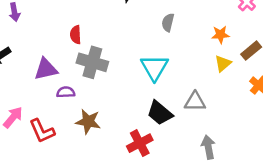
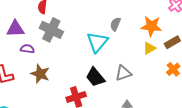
gray semicircle: (168, 23) -> (115, 24), moved
orange star: (221, 35) -> (151, 26), size x1.5
gray triangle: (195, 102) -> (123, 73), turned -30

